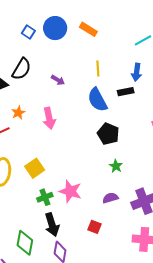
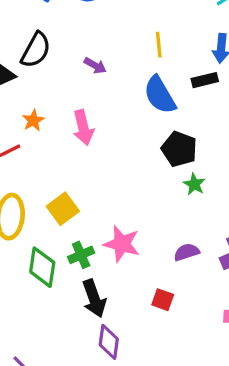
green star: (116, 166) -> (194, 184), moved
green diamond: (25, 243) -> (42, 267), moved

